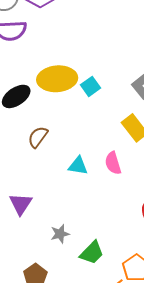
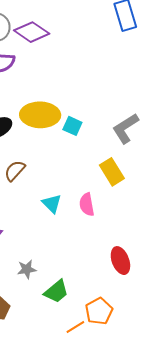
cyan square: (90, 86) -> (72, 126), turned -36
cyan triangle: (78, 166) -> (52, 204), turned 30

